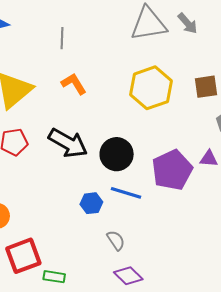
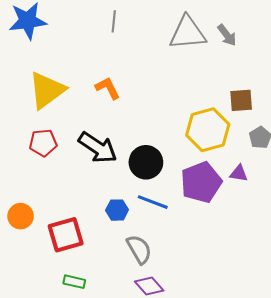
gray line: (62, 38) -> (114, 21), moved
yellow hexagon: (151, 88) -> (208, 130), moved
gray semicircle: (116, 240) -> (139, 249), size x1.4
red square: (23, 256) -> (66, 235), moved

